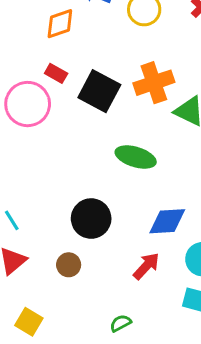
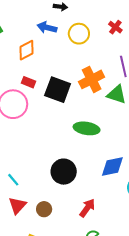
brown circle: (69, 265) -> (44, 209), moved
red arrow: (146, 266) -> (87, 208), moved

